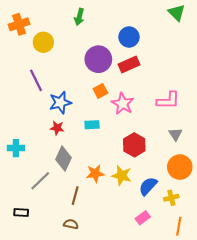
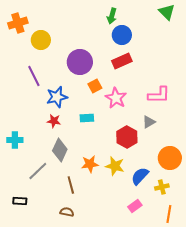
green arrow: (79, 17) -> (112, 16), moved
purple circle: (98, 59) -> (80, 62), moved
gray triangle: (176, 134) -> (149, 122), moved, turned 32
brown line: (75, 196) -> (71, 185), turned -30

